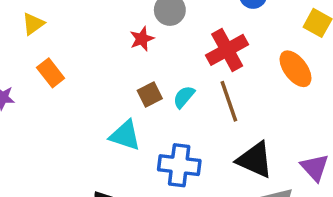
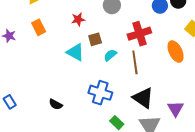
red star: (142, 39) -> (78, 19), moved
brown square: (150, 95) -> (95, 39), moved
cyan triangle: (125, 135) -> (75, 52), moved

